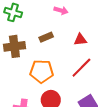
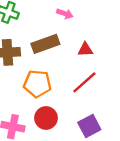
brown rectangle: (46, 37) -> (45, 44), size x1.6

